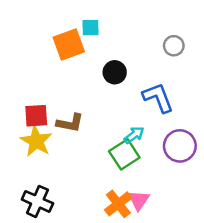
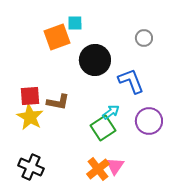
black circle: (115, 72) -> (95, 60), size x1.6

